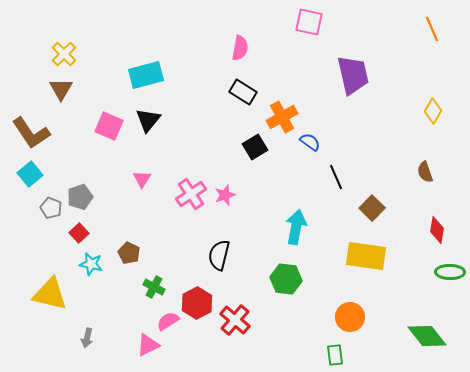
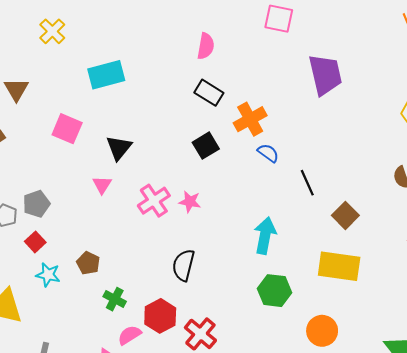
yellow cross: (64, 54) -> (52, 31), moved
black triangle: (148, 120) -> (119, 148), moved
blue semicircle: (310, 142) -> (268, 153), moved
black square: (255, 147) -> (206, 146), moved
pink star: (225, 195) -> (190, 202), turned 30
green hexagon: (286, 279) -> (274, 291), moved

